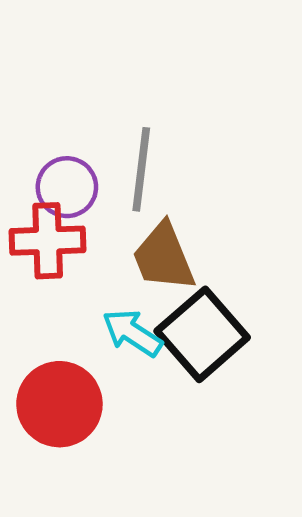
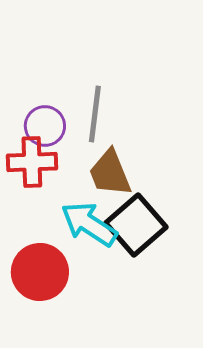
cyan arrow: (132, 333) -> (89, 224), size x1.4

